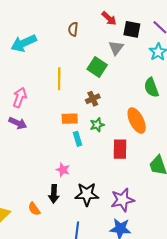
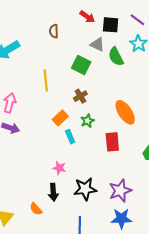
gray triangle: (116, 48) -> (97, 44), turned -35
green semicircle: (151, 88) -> (116, 57), moved
orange rectangle: (70, 119) -> (60, 118), turned -35

